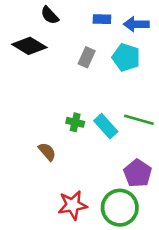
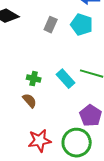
green cross: (75, 122) -> (34, 79), moved
brown semicircle: (47, 152) -> (30, 101), moved

